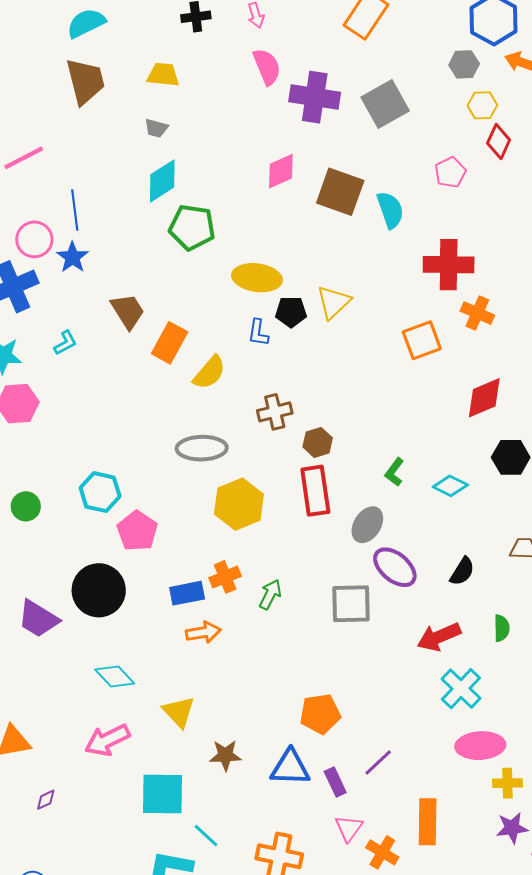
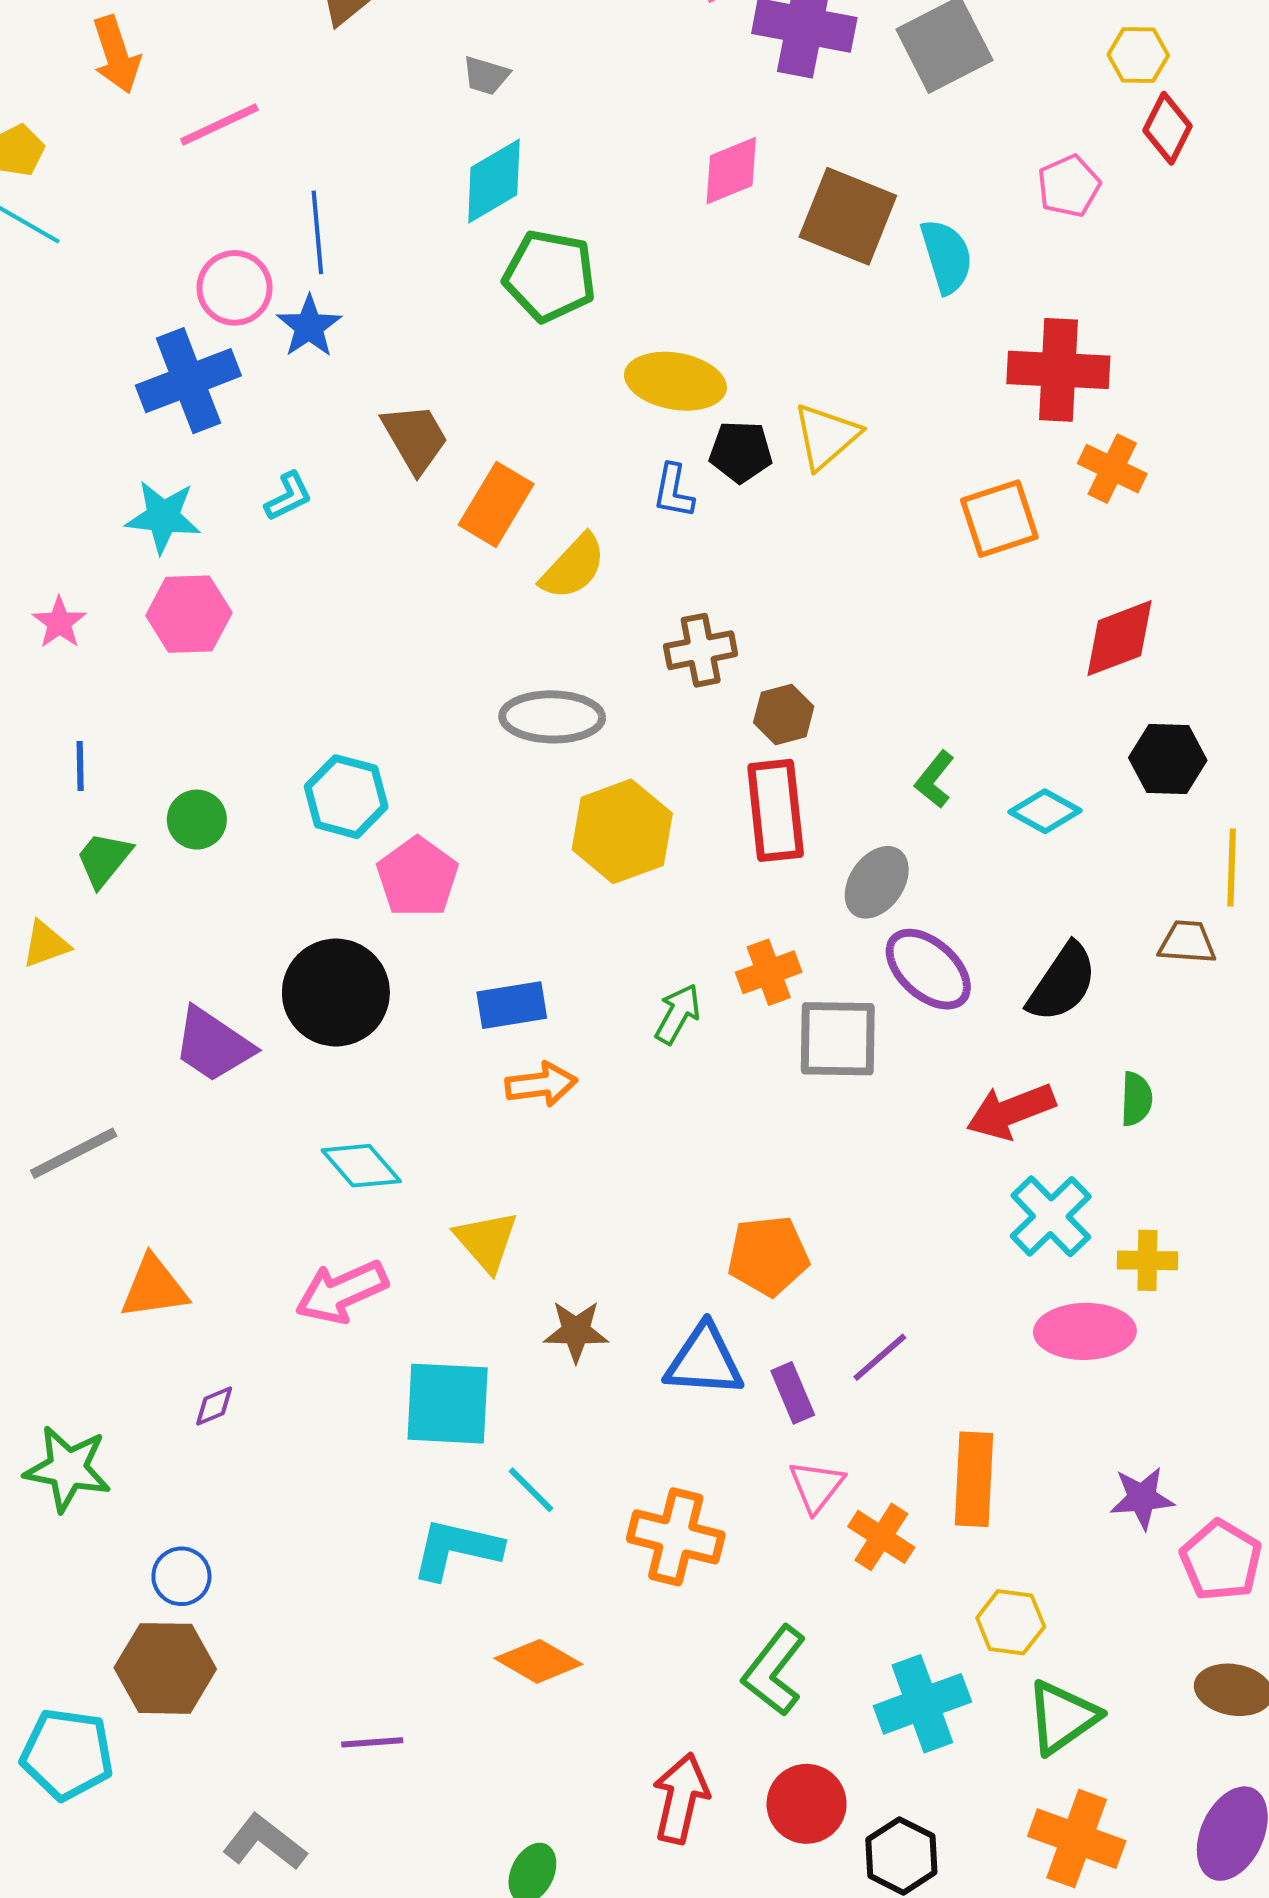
black semicircle: (462, 571) -> (1062, 983), size x1.4
orange cross: (225, 577) -> (769, 972), moved
yellow cross: (507, 783) -> (1147, 1260), moved

